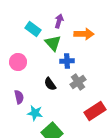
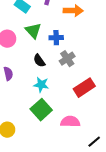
green triangle: (53, 43) -> (33, 31), moved
cyan star: (35, 113) -> (41, 85), moved

